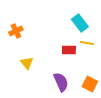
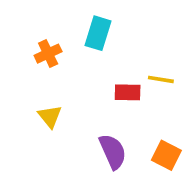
cyan rectangle: (80, 23) -> (98, 33), moved, turned 54
orange cross: (16, 31) -> (48, 54), moved

